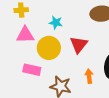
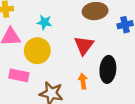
red triangle: (79, 45) -> (84, 45), moved

